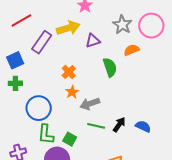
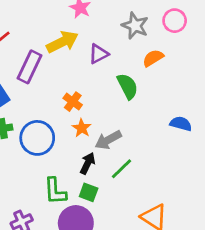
pink circle: (151, 26) -> (175, 21), size x0.7
blue circle: (39, 108) -> (37, 138), moved
black arrow: (119, 125) -> (88, 163), moved
green line: (96, 126) -> (122, 169), turned -48
blue semicircle: (143, 126) -> (181, 124), moved

